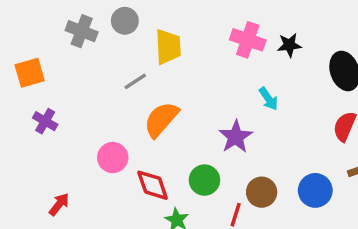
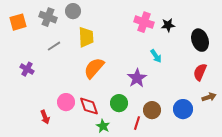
yellow trapezoid: (168, 47) -> (86, 37), moved
orange square: (30, 73) -> (18, 22), moved
gray line: (135, 81) -> (54, 46), moved
pink circle: (113, 158) -> (66, 102), moved
red arrow: (59, 204) -> (45, 117), moved, turned 120

